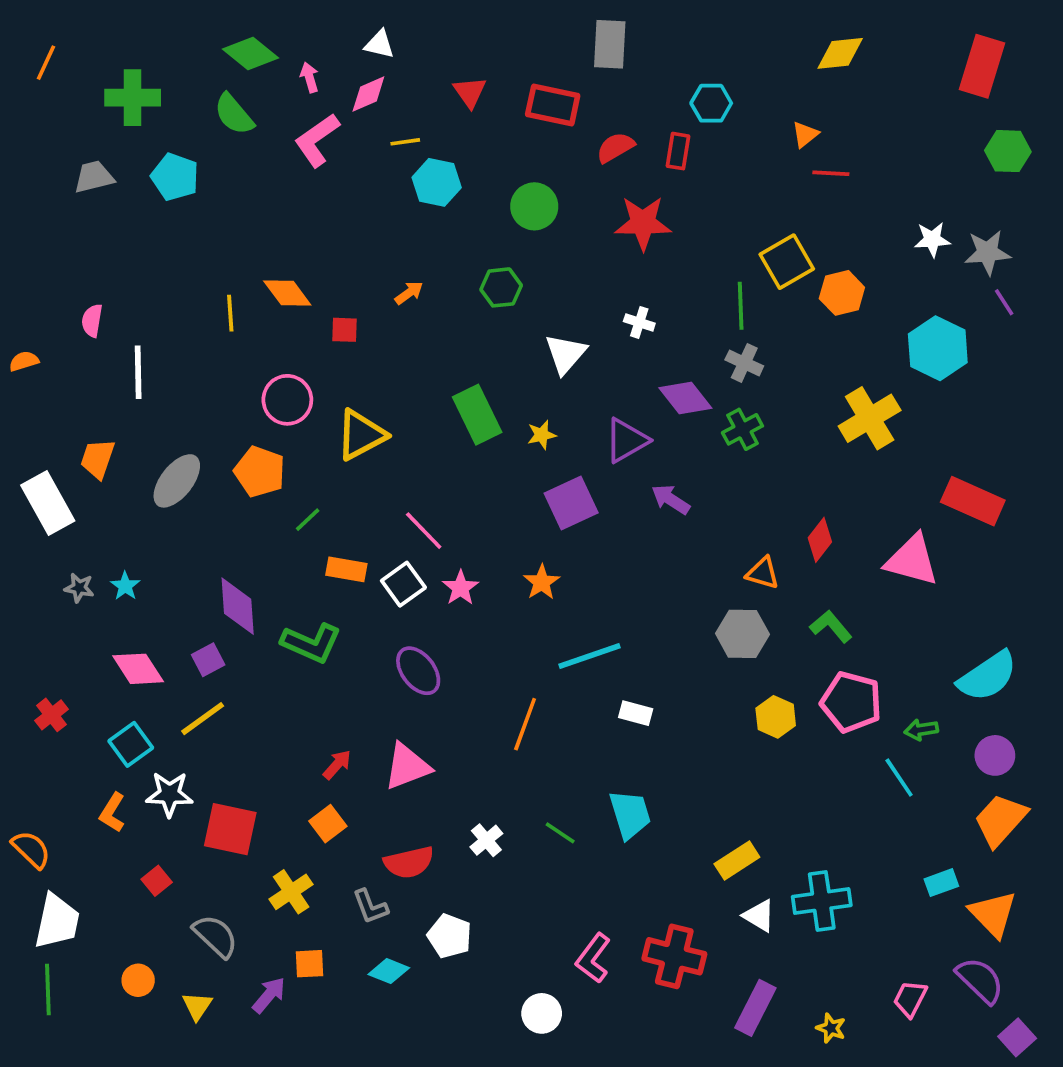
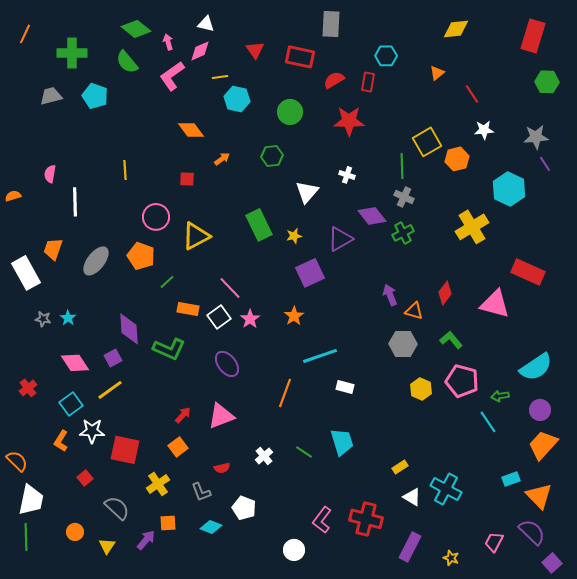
red line: (831, 173) -> (472, 94), moved, turned 54
white star: (932, 240) -> (484, 130), moved
orange diamond: (287, 293) -> (191, 130), moved
purple arrow: (671, 499) -> (390, 295), moved, turned 35
yellow rectangle: (737, 860) -> (400, 467), size x0.7
red semicircle: (409, 862) -> (222, 468), size x0.6
cyan cross: (822, 901) -> (446, 489), turned 36

